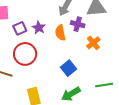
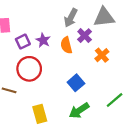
purple cross: (78, 24) -> (85, 36), turned 32
green line: (104, 85) -> (115, 100), turned -30

